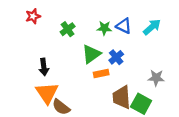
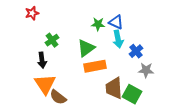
cyan arrow: (152, 27) -> (118, 39), moved, turned 120
green cross: (68, 29) -> (52, 40), moved
blue cross: (116, 57) -> (136, 51), moved
orange rectangle: (101, 73) -> (95, 66), size x1.5

